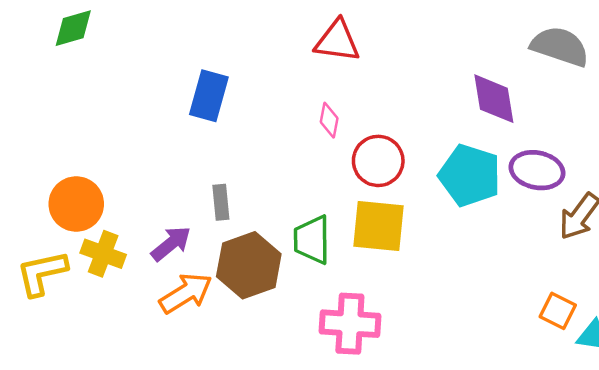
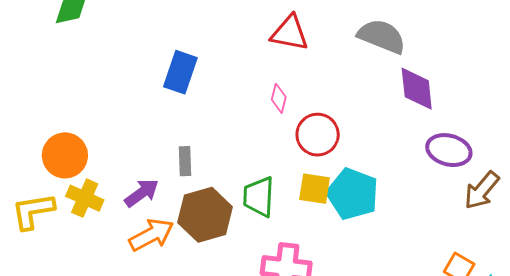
gray semicircle: (560, 46) -> (382, 36), moved
cyan pentagon: (470, 175) -> (353, 194), moved
yellow square: (378, 226) -> (315, 189), size x0.7

